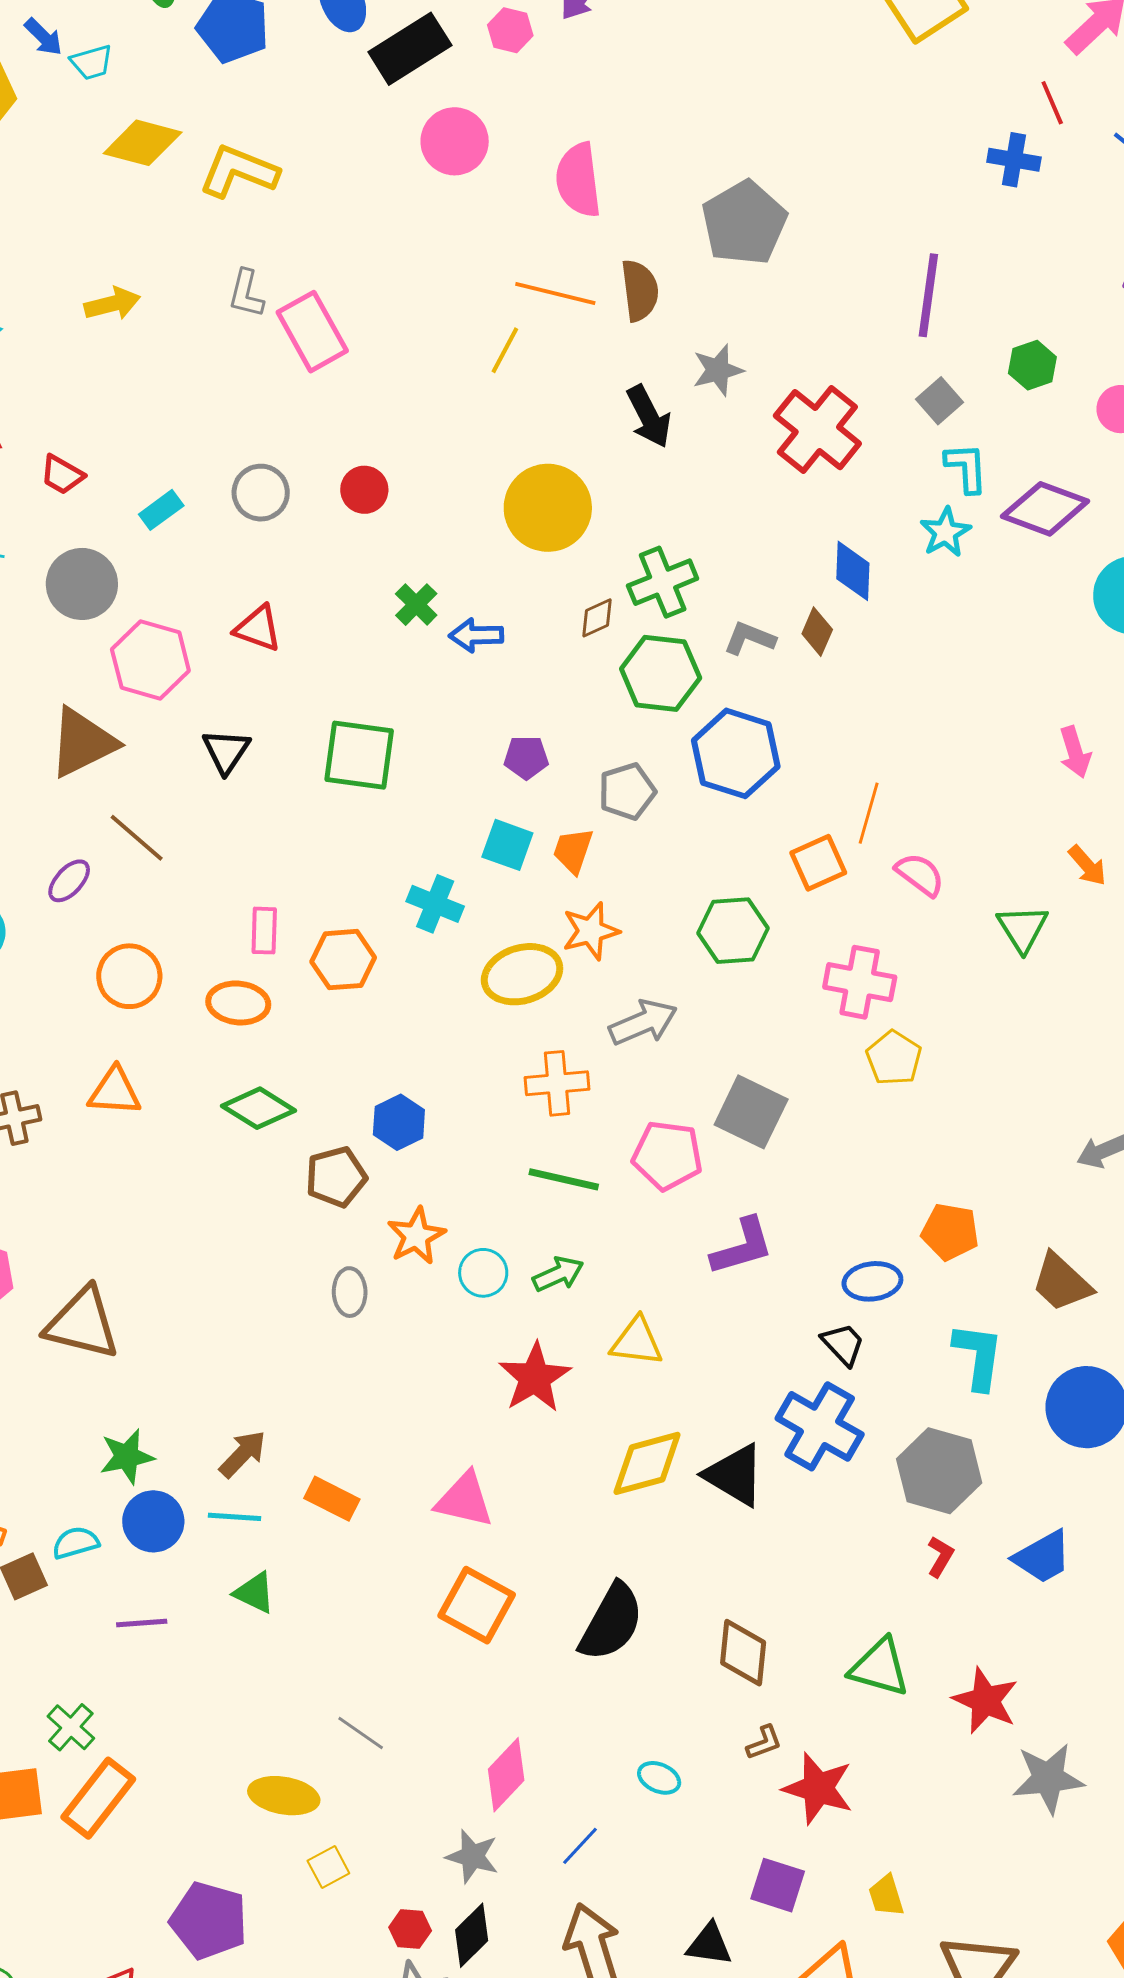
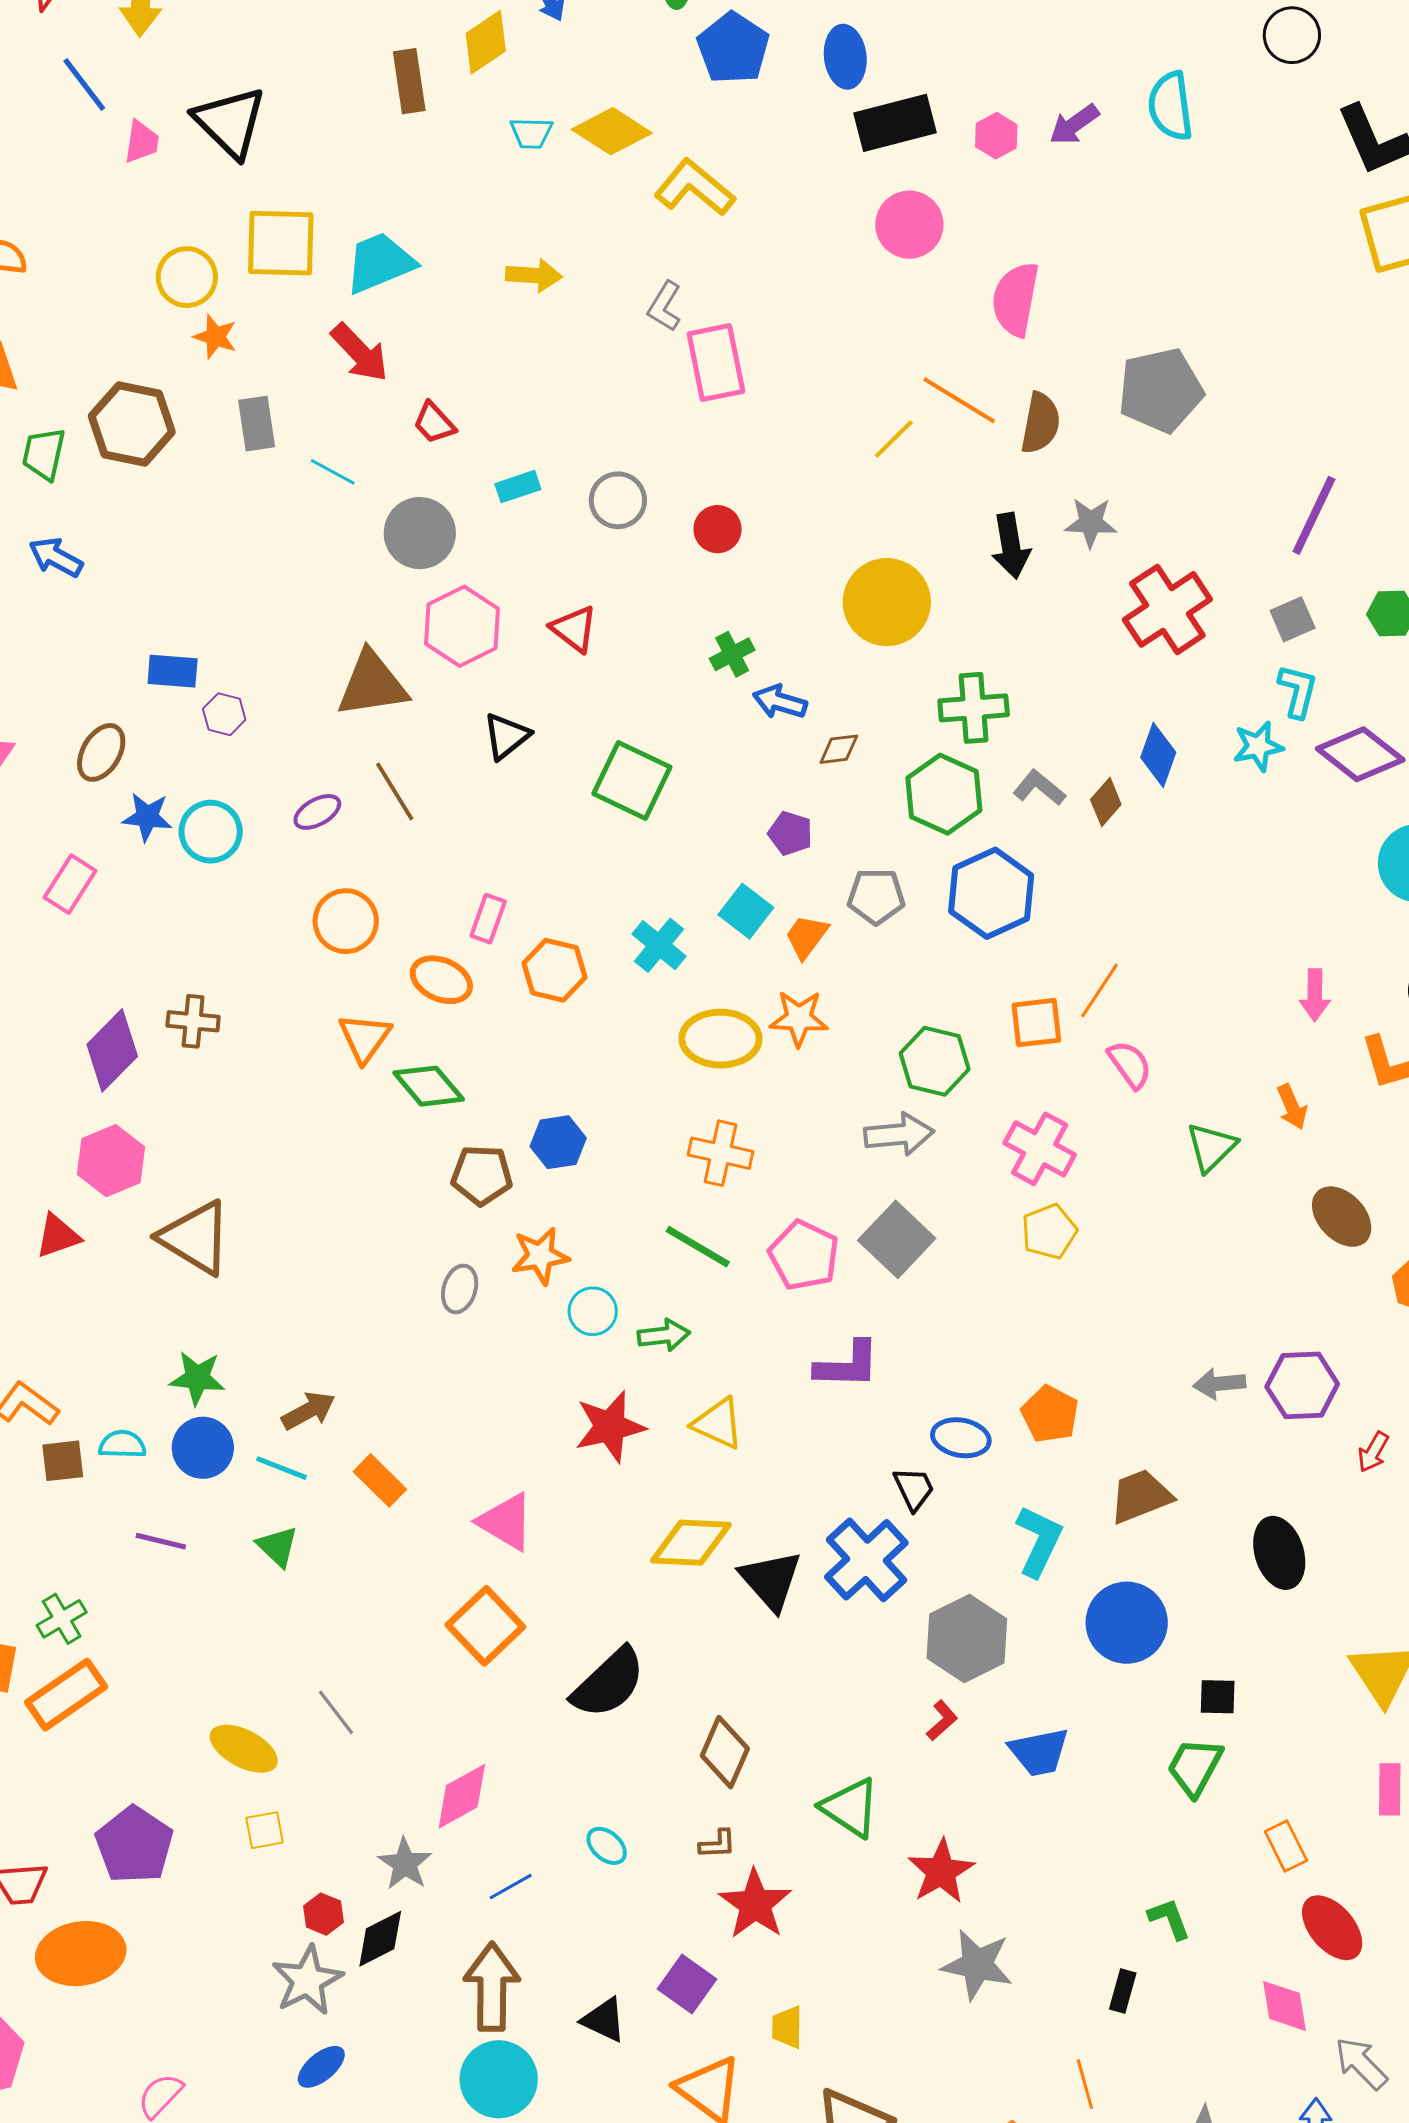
cyan trapezoid: (92, 62) -> (531, 133), moved
brown diamond: (597, 618) -> (839, 749), moved
gray arrow: (643, 1022) -> (899, 1134), moved
orange triangle: (115, 1092) -> (365, 1038), moved, turned 44
brown trapezoid: (1062, 1282) -> (1141, 1496), turned 98

